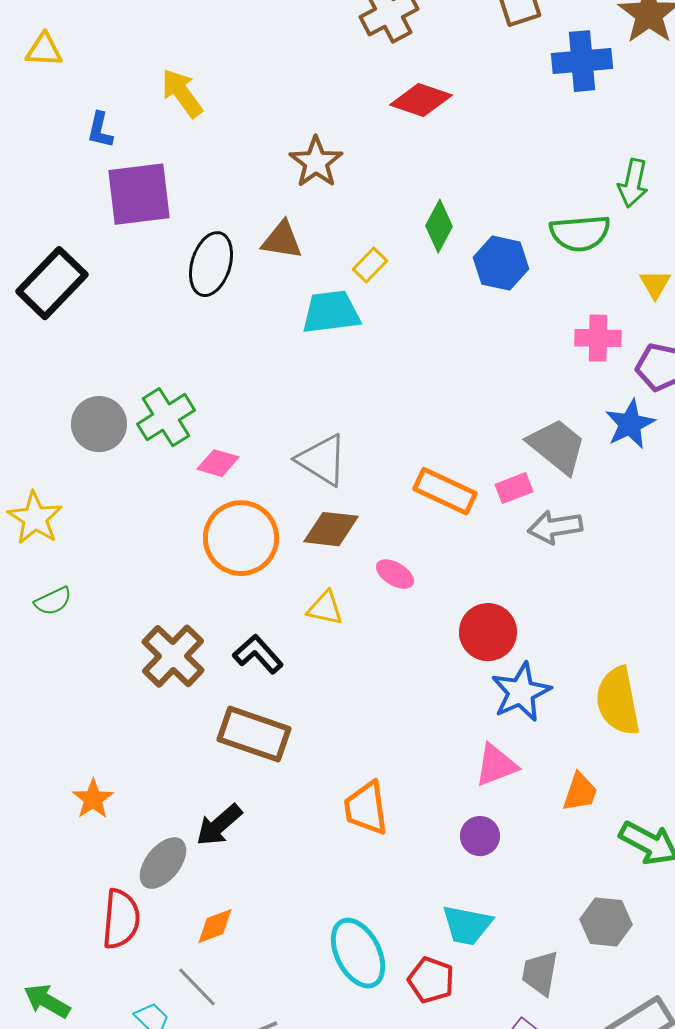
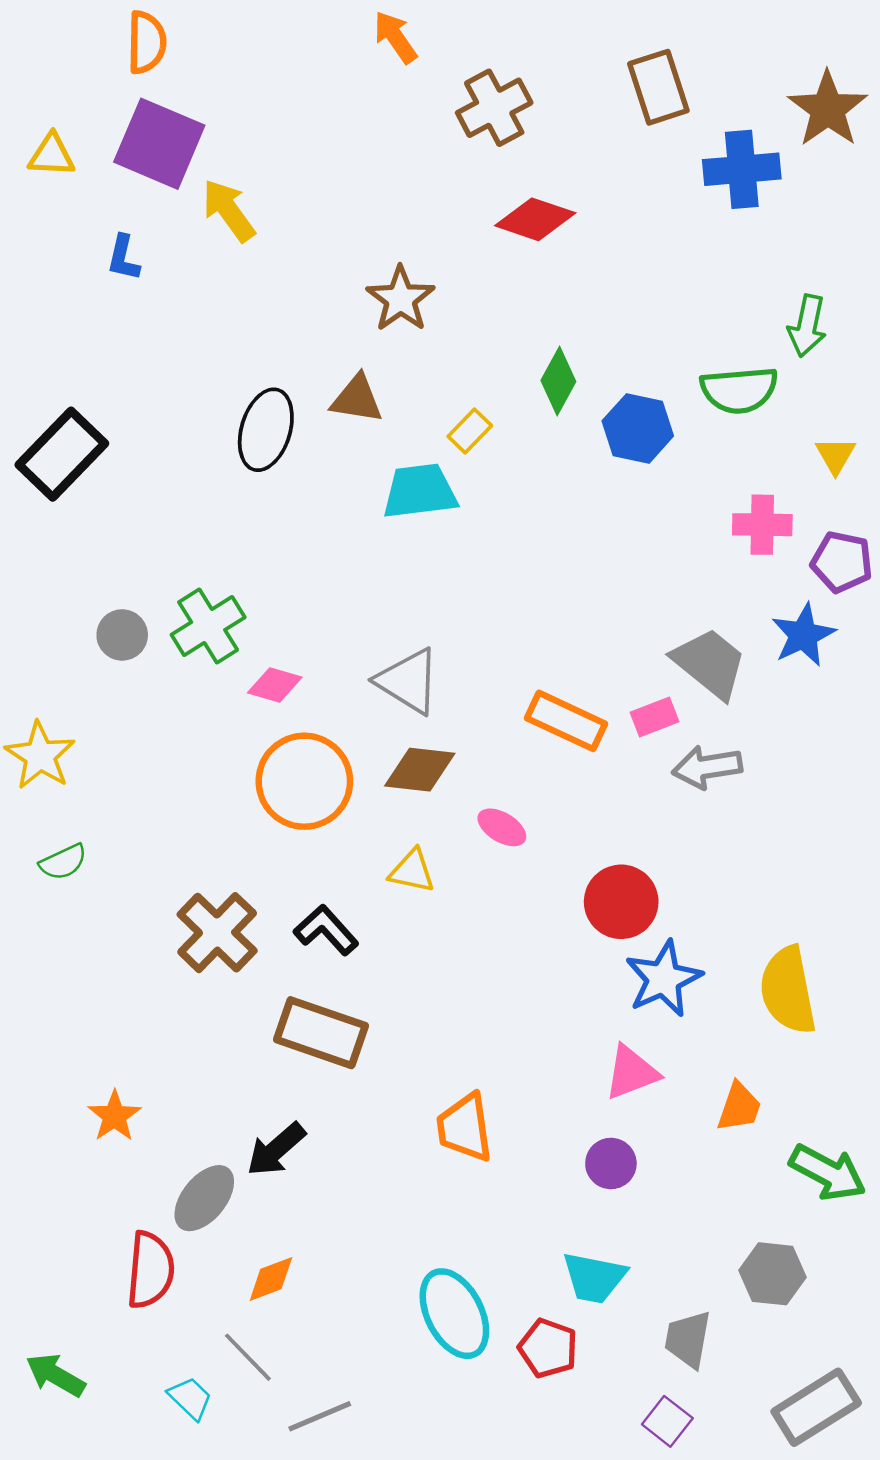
purple square: (139, 194) -> (159, 144), moved, turned 30
gray circle: (99, 424) -> (122, 635), size x0.7

